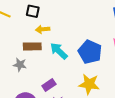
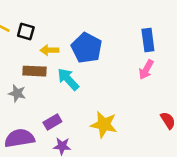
black square: (33, 11) -> (26, 31), moved
blue pentagon: (90, 52) -> (87, 48), moved

